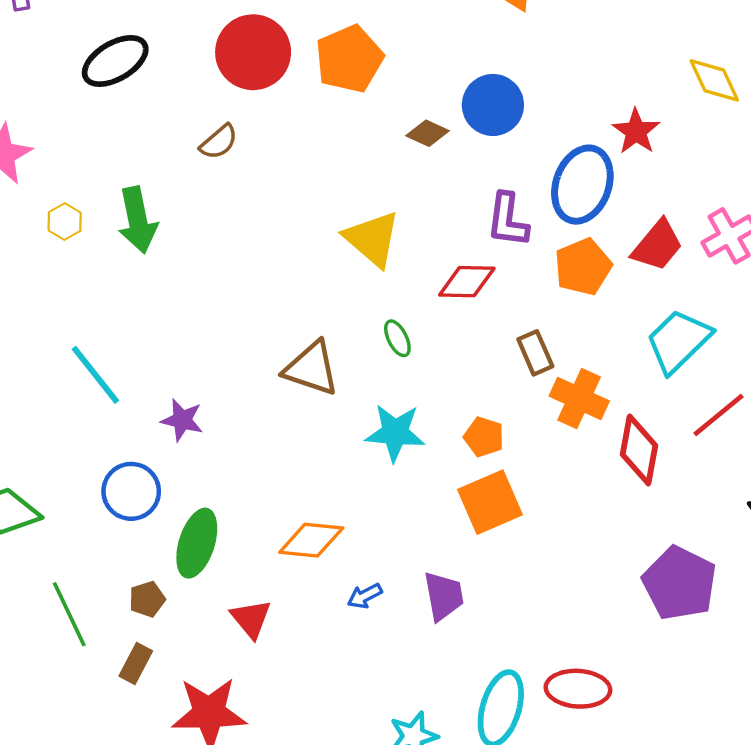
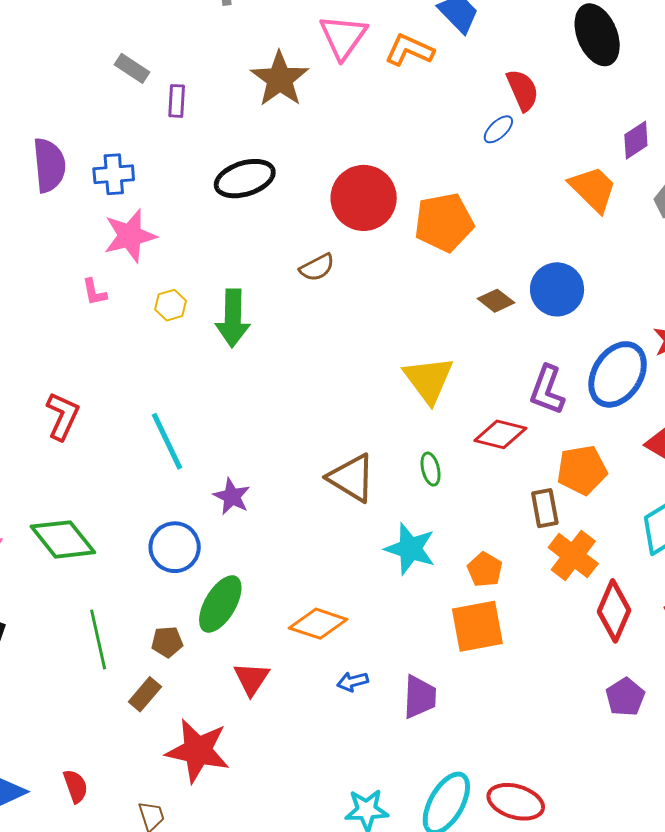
orange pentagon: (583, 267) -> (582, 470), moved
purple pentagon: (680, 583) -> (625, 697), moved, size x0.6

